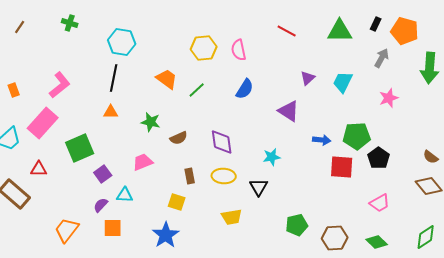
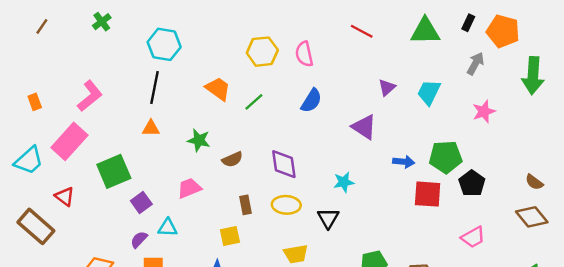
green cross: (70, 23) -> (102, 22), turned 35
red triangle: (39, 169) -> (65, 196), turned 36
yellow square: (177, 202) -> (230, 236), turned -30

